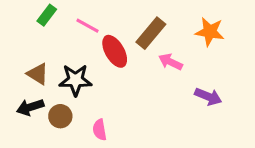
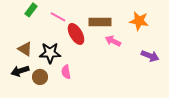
brown rectangle: (151, 33) -> (100, 22), turned 50
purple arrow: (208, 97) -> (150, 56), moved
pink semicircle: (100, 130) -> (66, 72), moved

